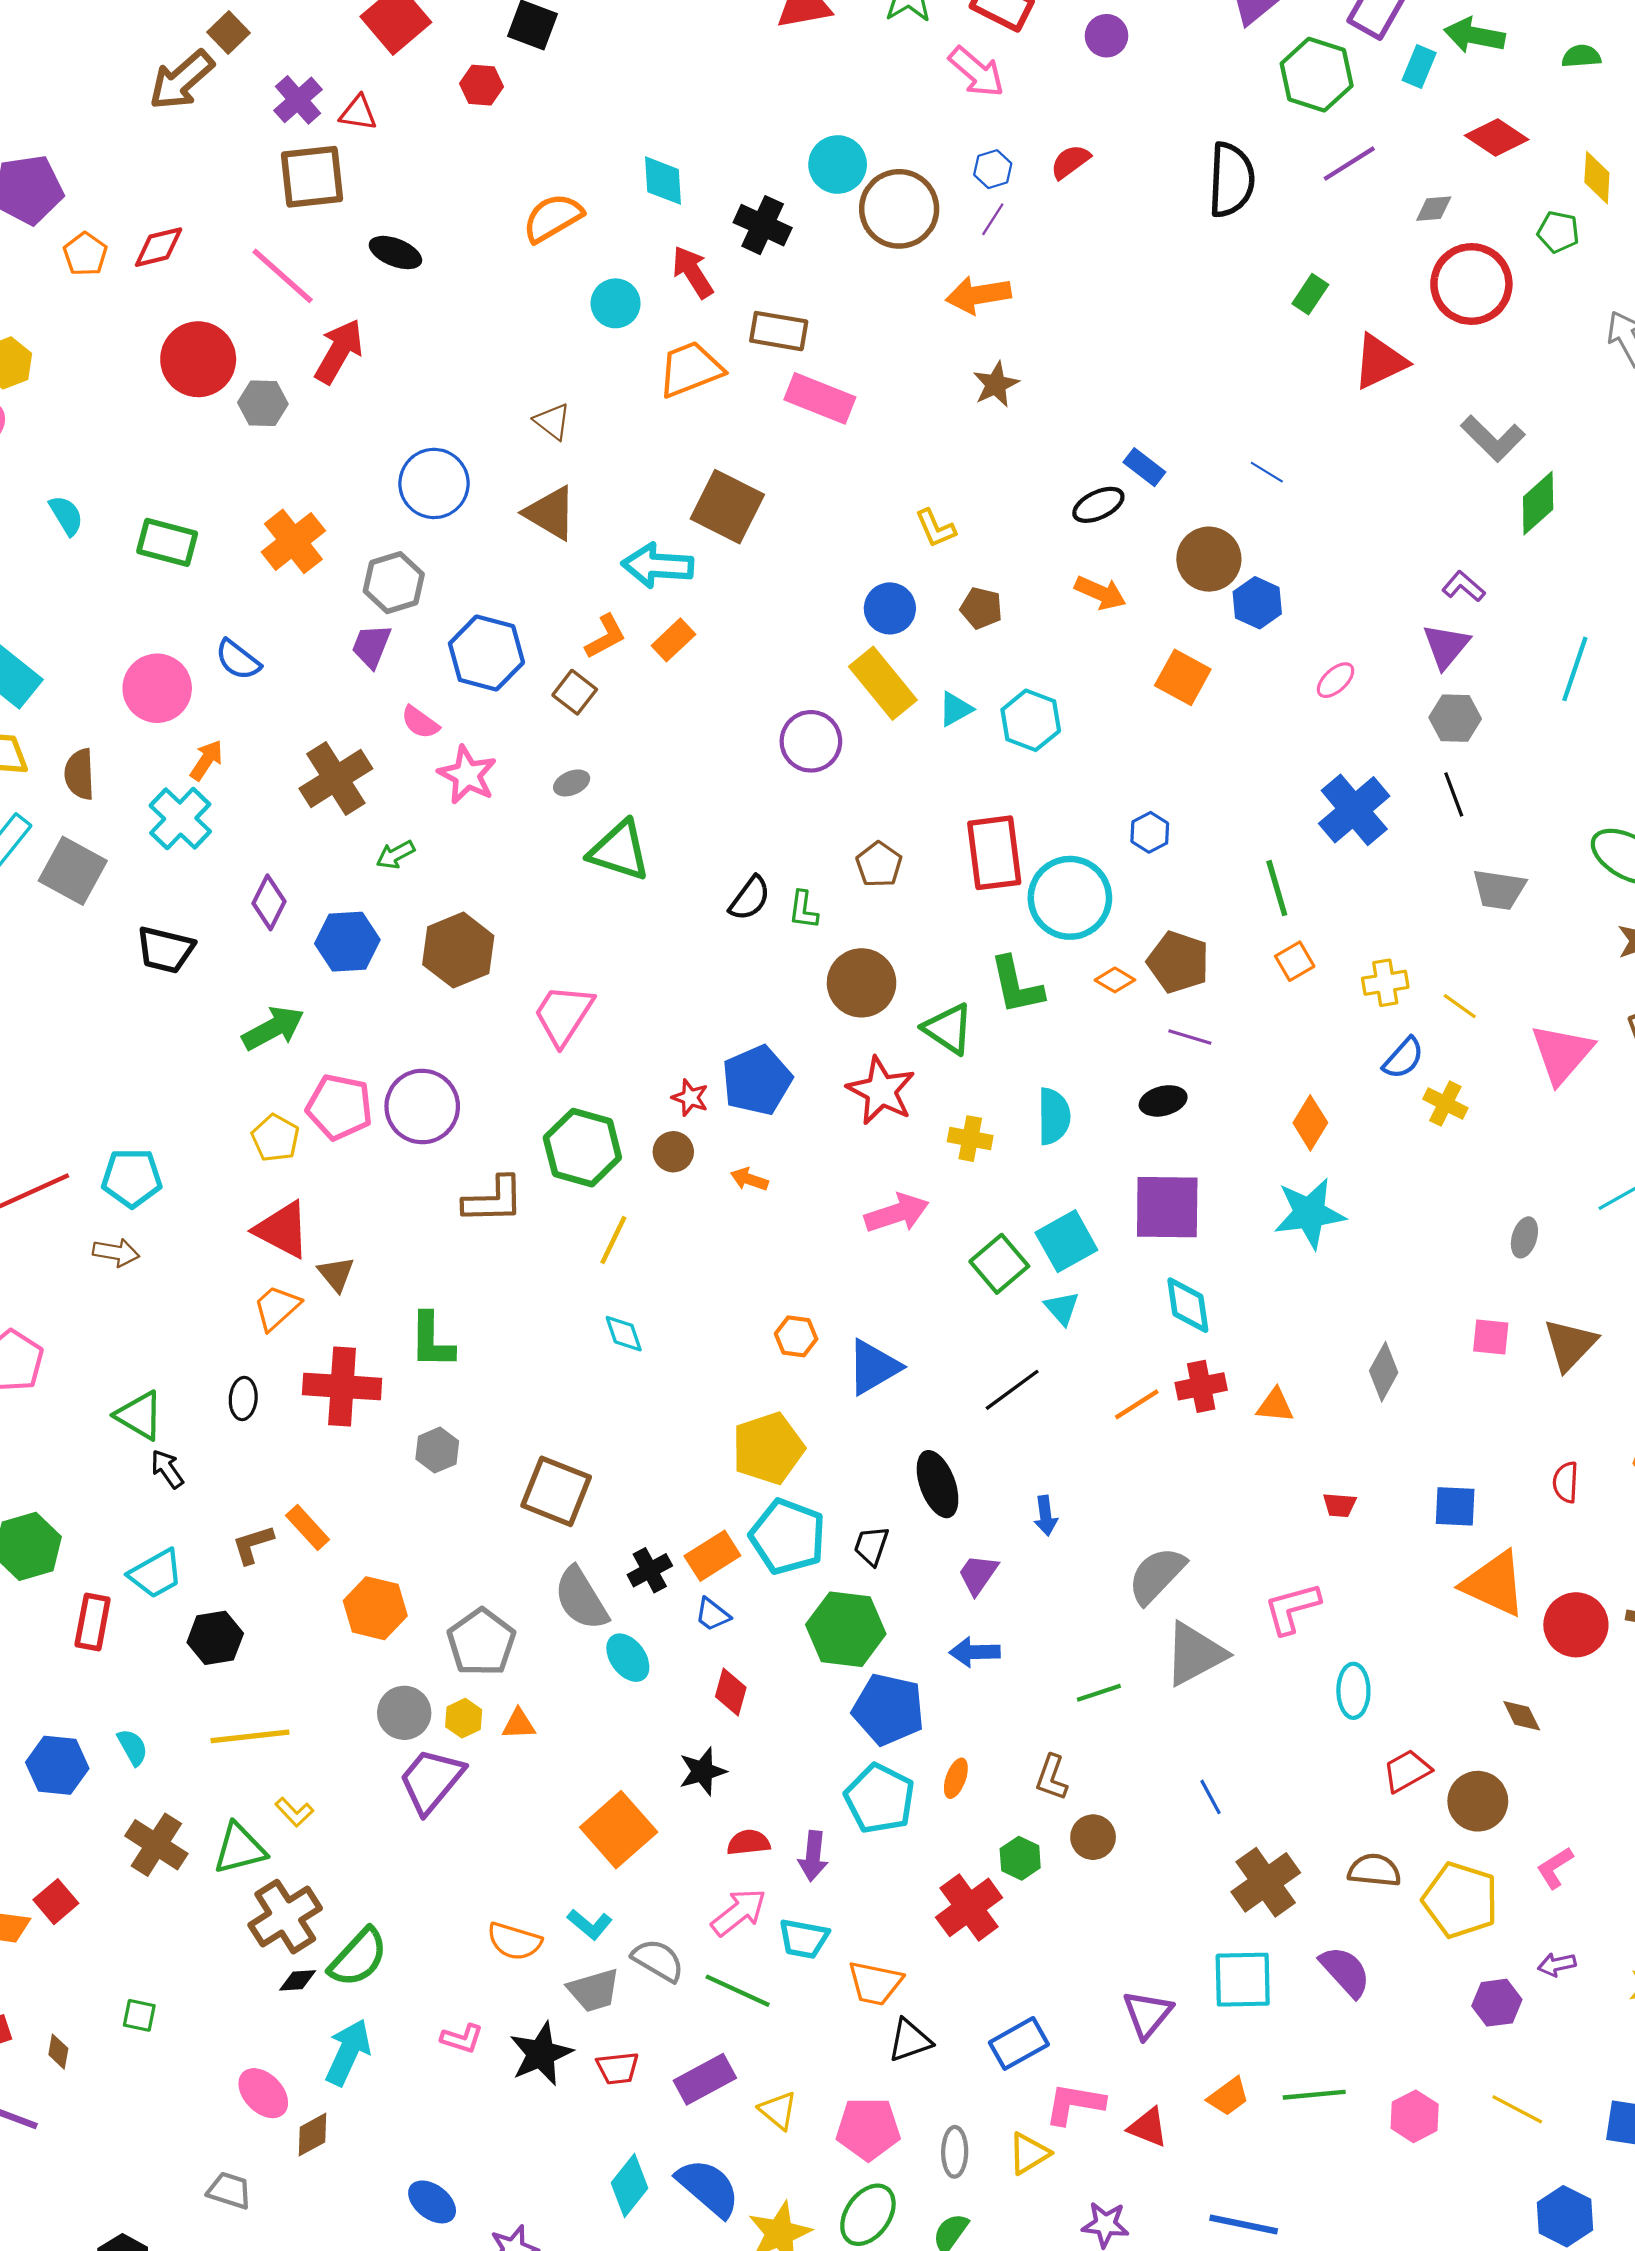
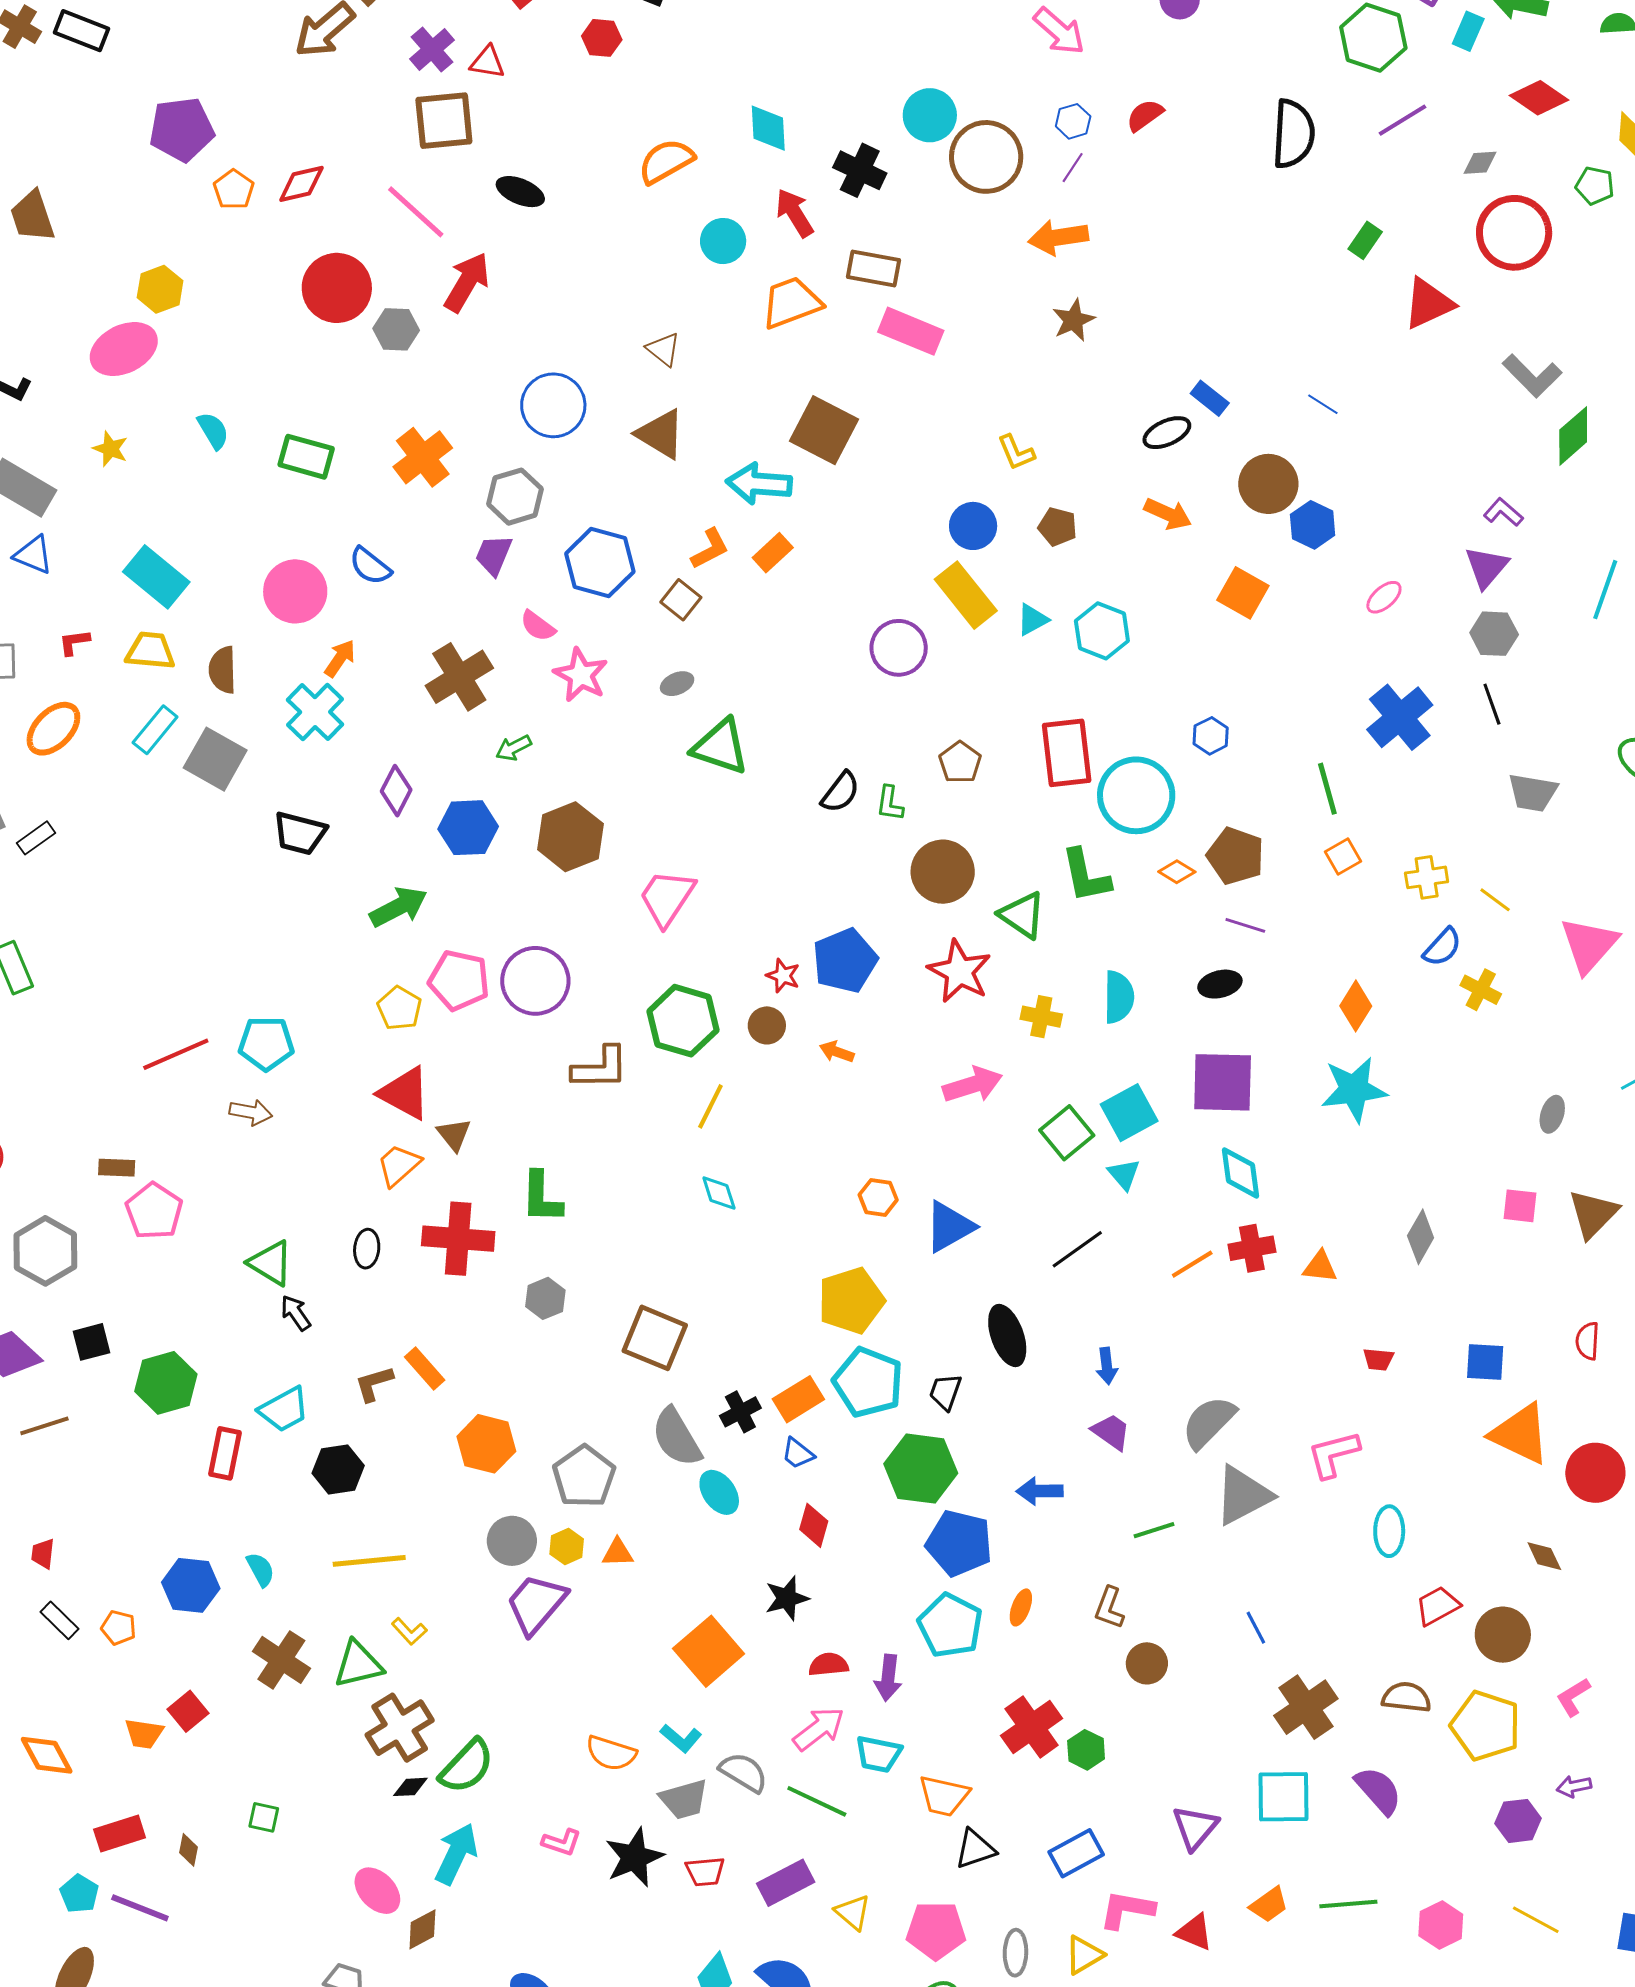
purple trapezoid: (978, 1574) -> (1111, 1432), moved, turned 90
green hexagon: (1020, 1858) -> (1086, 1750), moved

